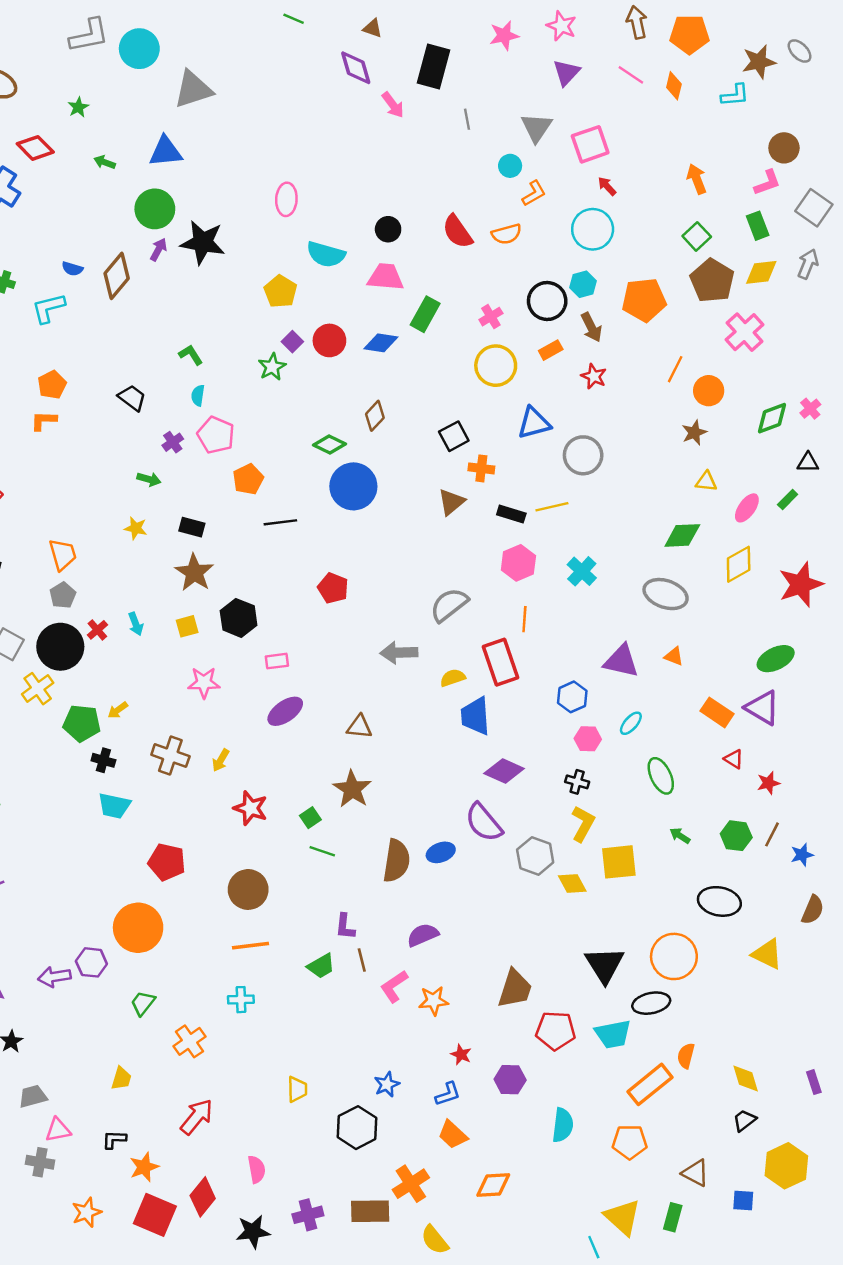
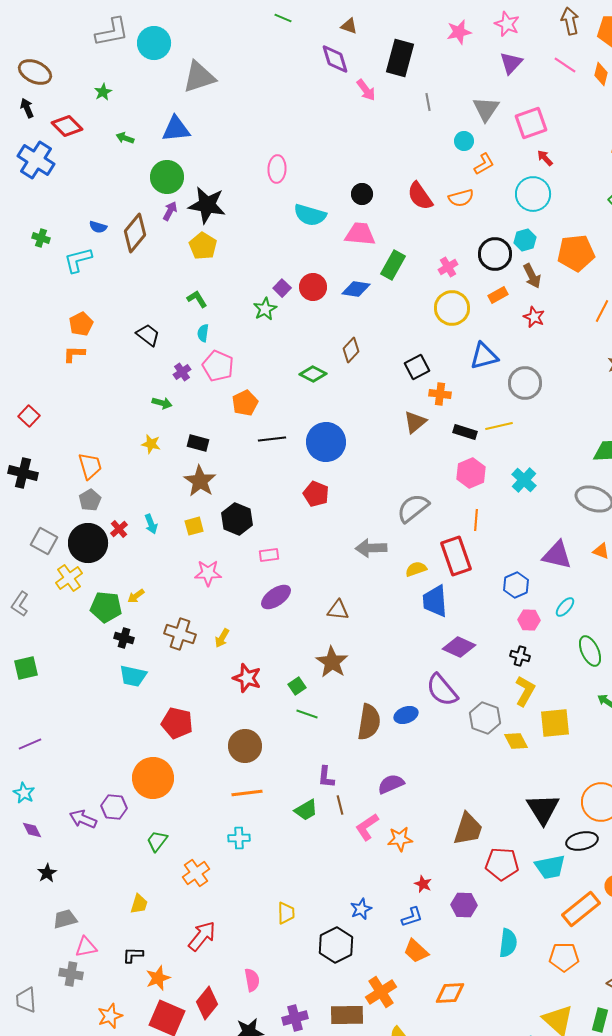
yellow pentagon: (280, 291) -> (203, 246), moved
blue circle: (353, 486) -> (326, 442), moved
purple arrow: (54, 977) -> (83, 819), turned 32

